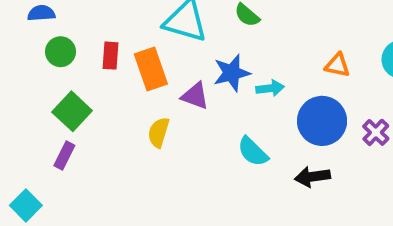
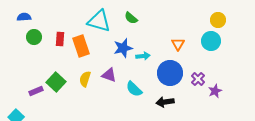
orange triangle: (337, 65) -> (178, 44), turned 48
purple triangle: (195, 96) -> (109, 75), moved
green square: (72, 111) -> (56, 82), moved
purple rectangle: (64, 156) -> (36, 91), turned 40

